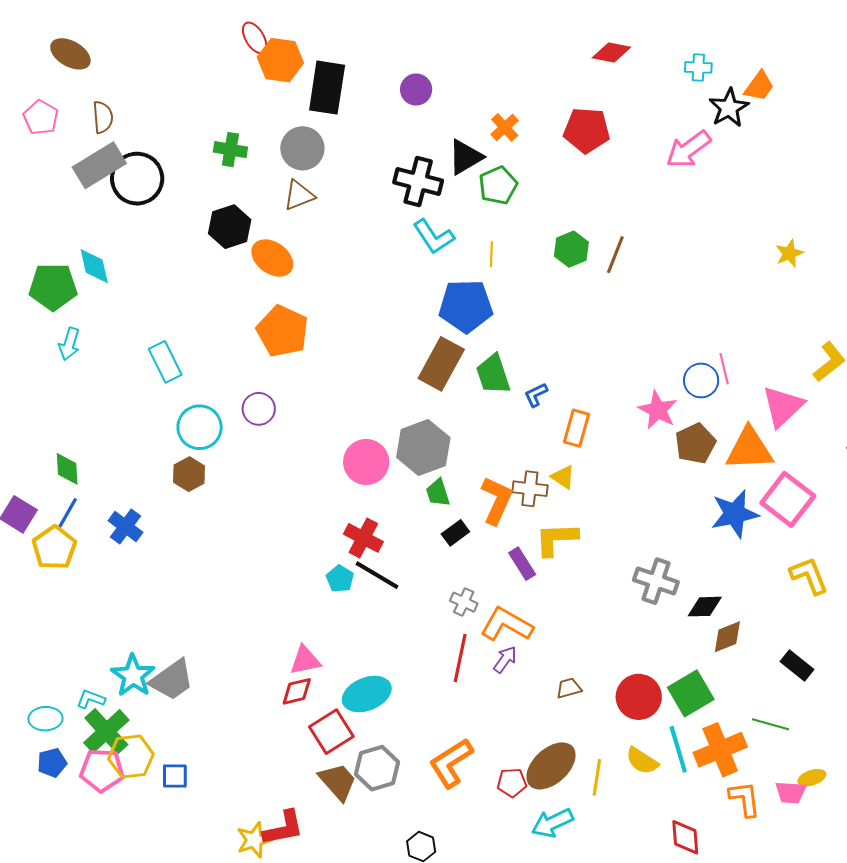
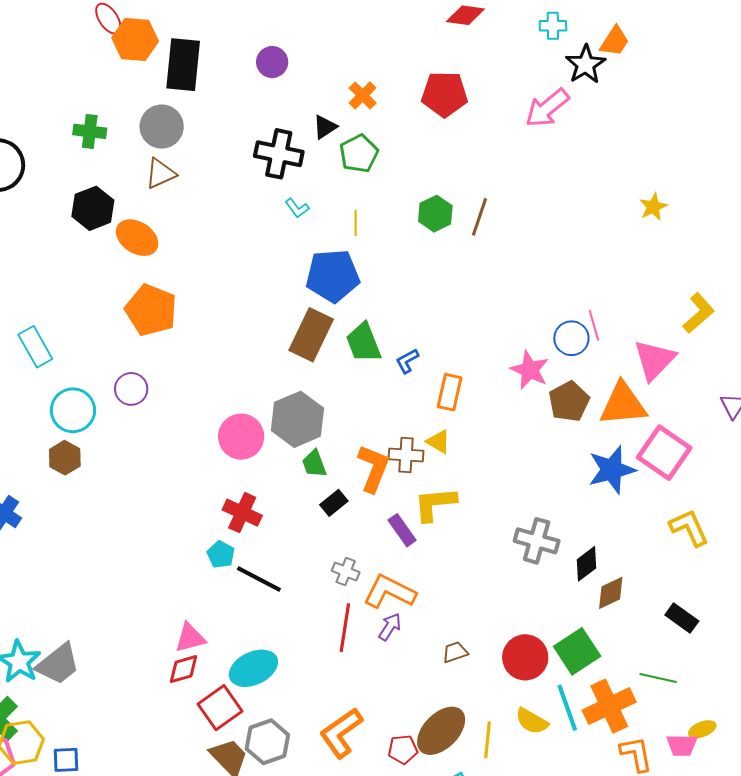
black triangle: (465, 157) -> (325, 127), size x0.7
cyan L-shape: (434, 237) -> (297, 208), size x0.6
black line: (377, 575) -> (259, 579), moved
black diamond: (705, 607) -> (587, 564), turned -33

